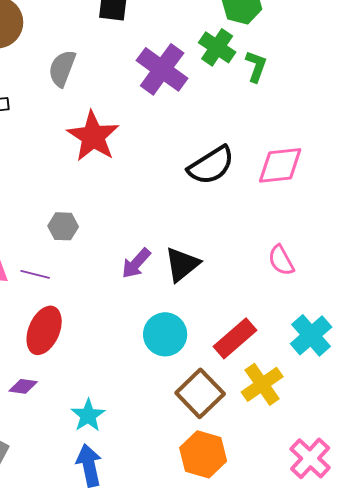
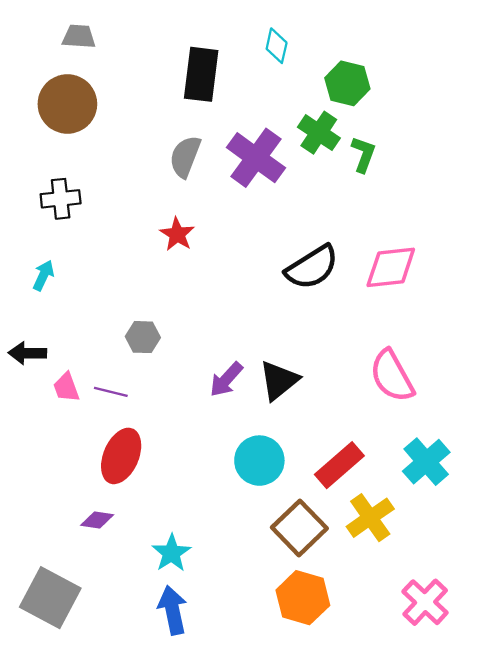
gray semicircle: (62, 68) -> (185, 157), moved
red star: (93, 136) -> (177, 234), size x0.6
pink semicircle: (281, 260) -> (392, 376), size x1.5

